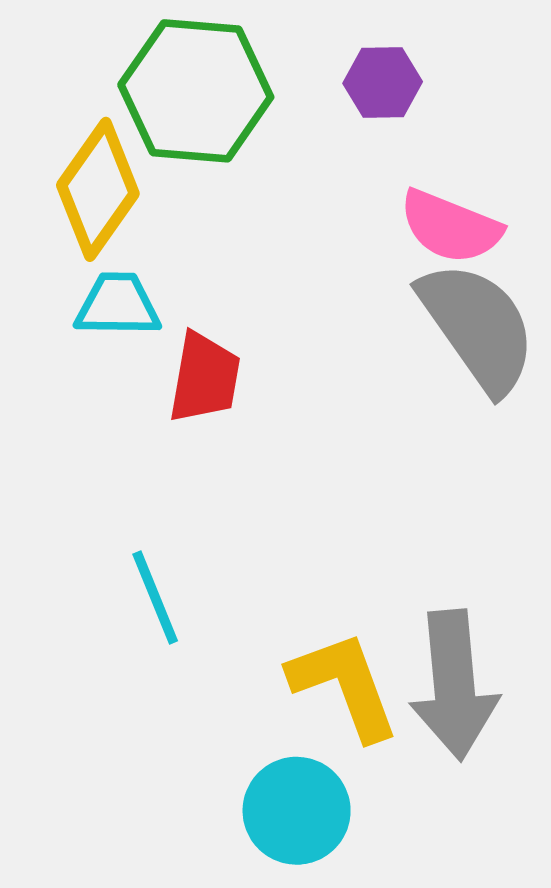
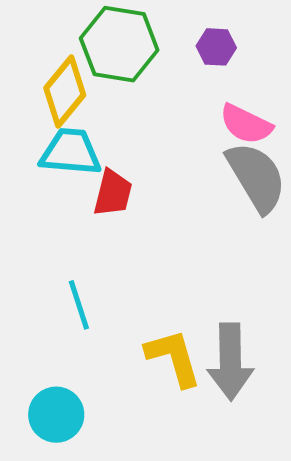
cyan trapezoid: (118, 305) -> (71, 152), size x1.4
cyan circle: (297, 811) -> (56, 415), moved

